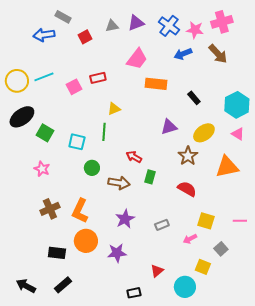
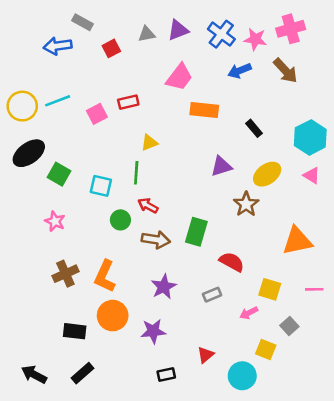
red arrow: (134, 157) -> (148, 206), moved
orange triangle: (227, 167) -> (297, 241), moved
green rectangle: (150, 177) -> (196, 232), size x1.5
red semicircle: (187, 189) -> (232, 262), moved
black rectangle: (134, 293) -> (166, 374), moved

